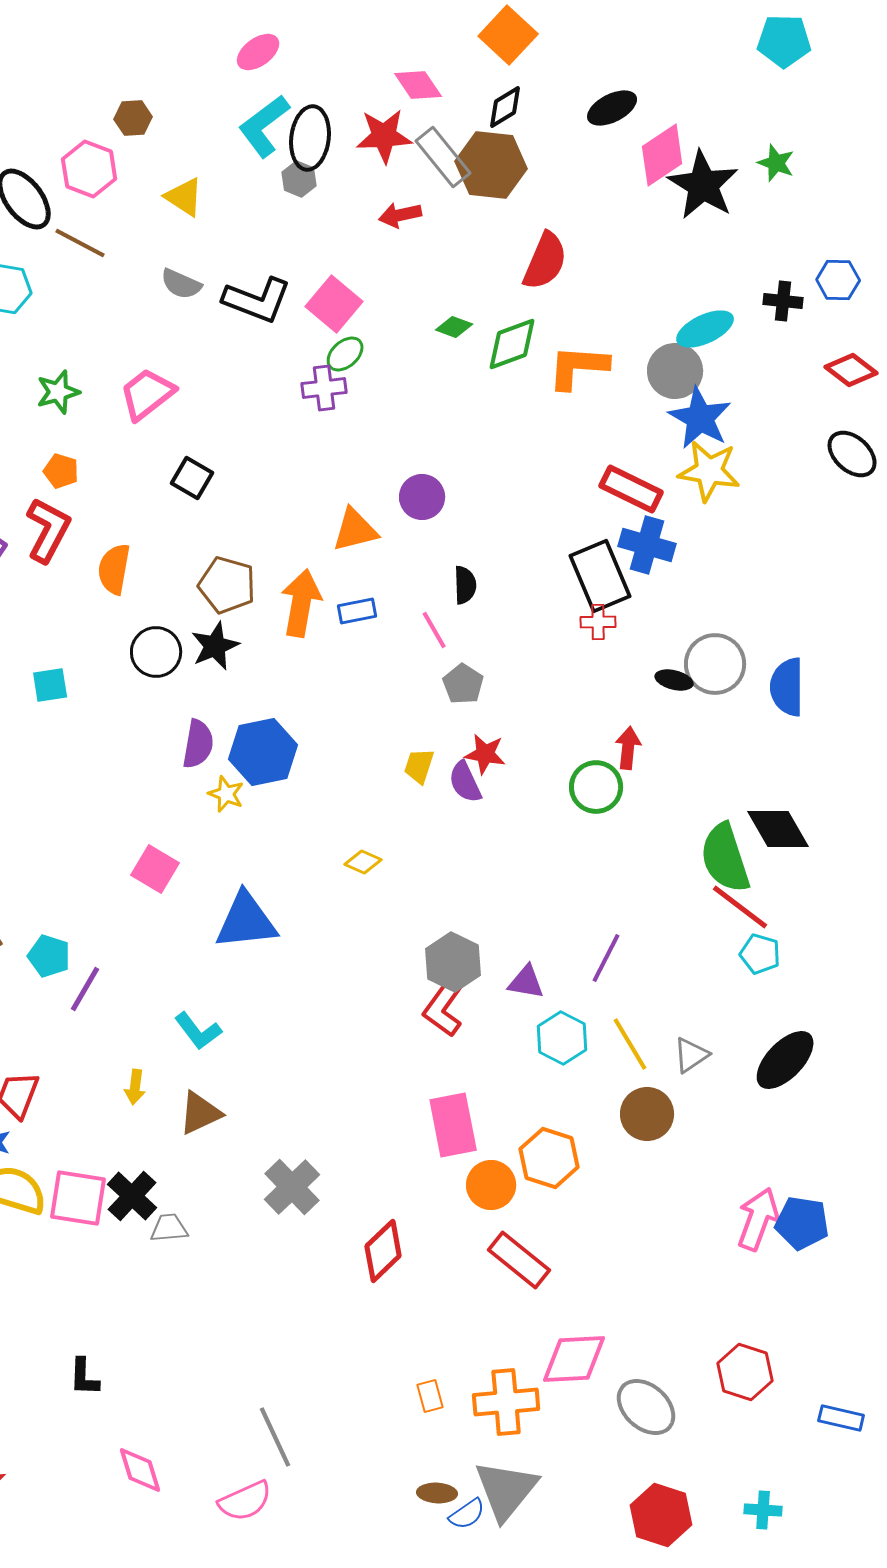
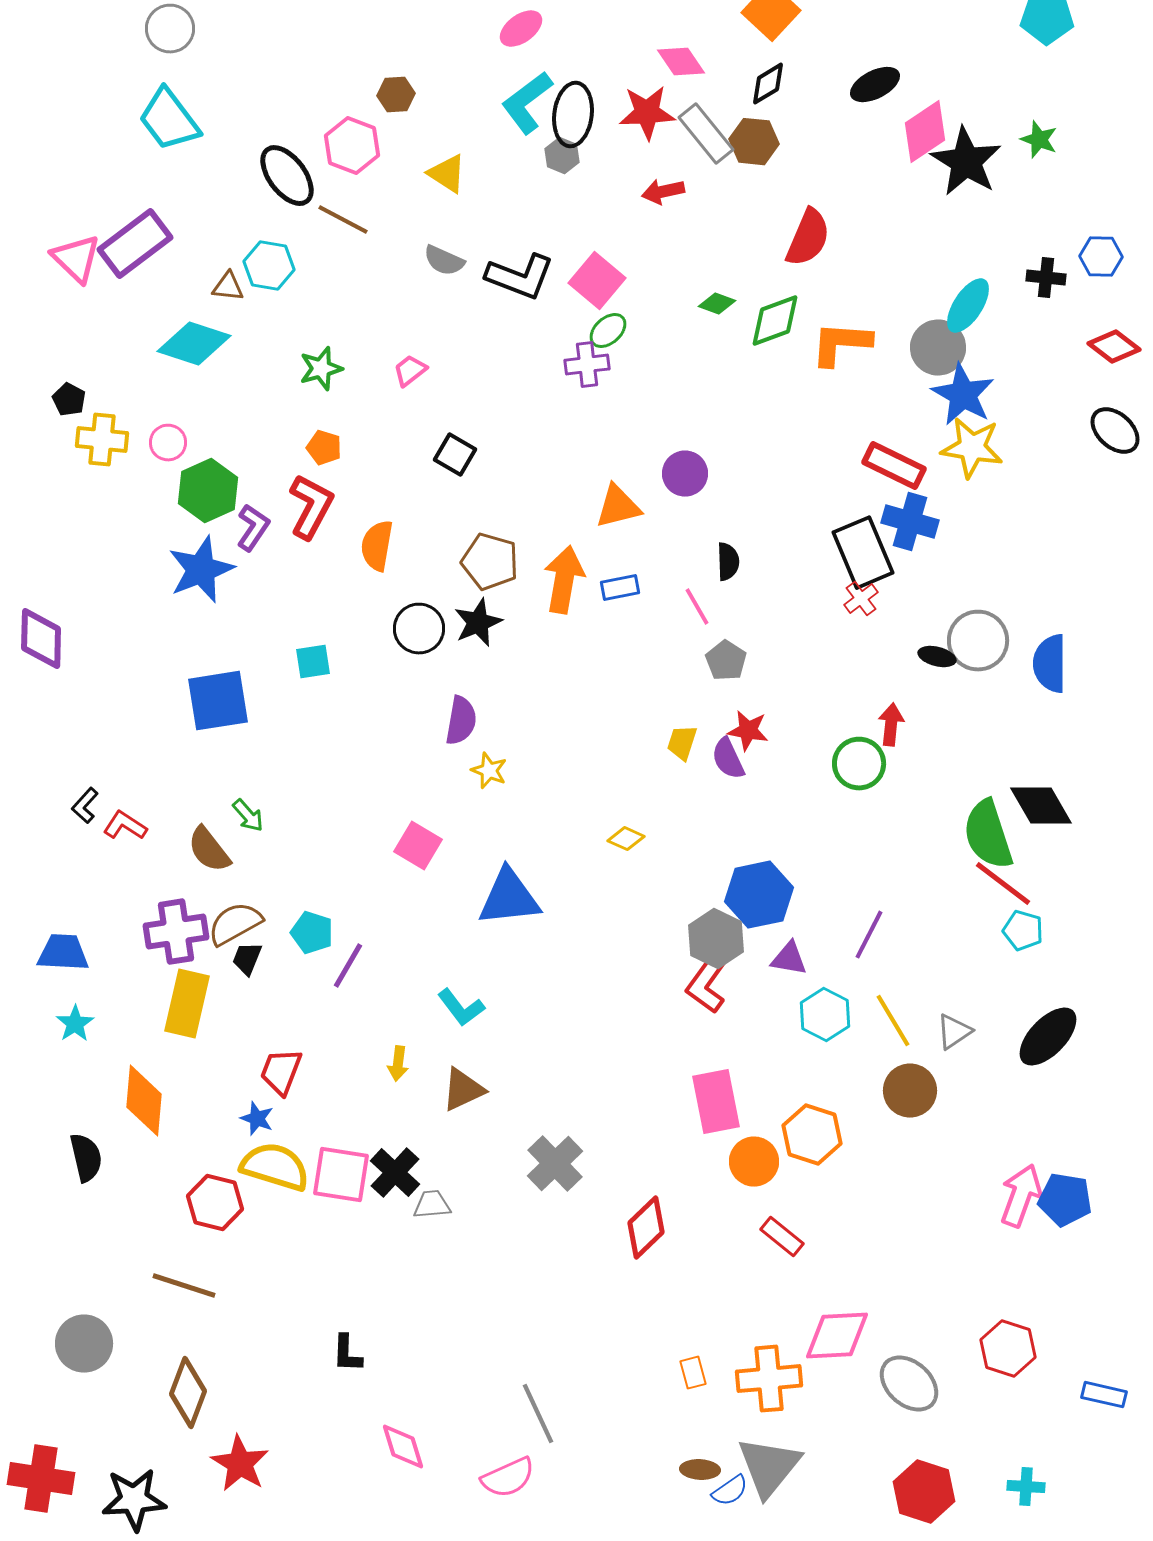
brown hexagon: (491, 165) -> (754, 142), size x0.7
cyan ellipse: (705, 329) -> (968, 306), turned -32
pink trapezoid: (147, 394) -> (410, 371), size x0.6
red cross: (598, 622) -> (861, 599), turned -36
blue hexagon: (263, 752) -> (759, 895), moved
red rectangle: (519, 1260) -> (782, 1237), size x0.7

